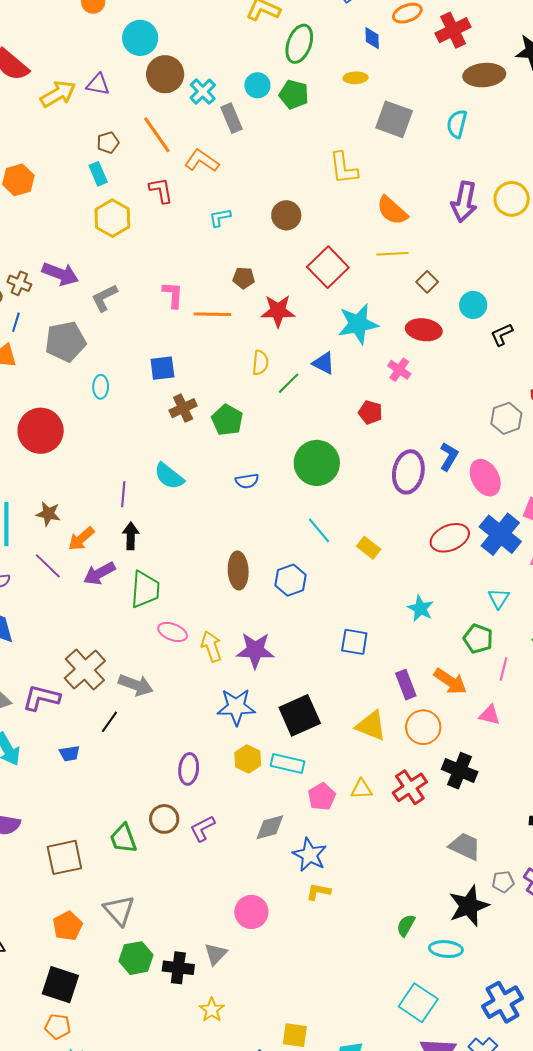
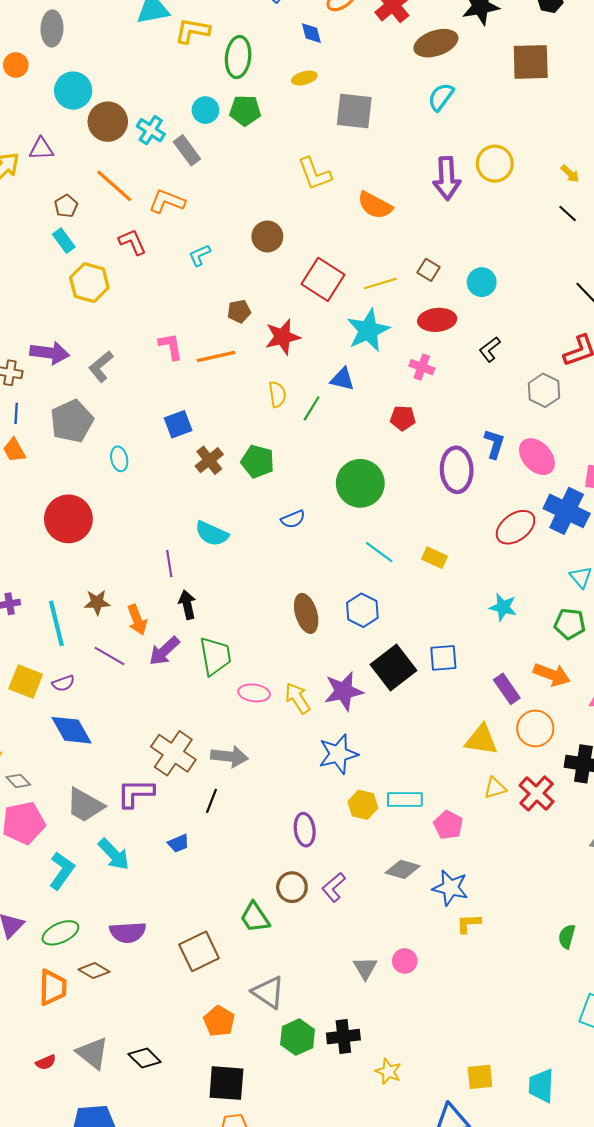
cyan semicircle: (457, 124) -> (441, 97), moved, turned 36
yellow line: (392, 254) -> (380, 284), moved
black L-shape: (502, 335) -> (490, 349), moved
orange arrow: (81, 539) -> (137, 620), turned -56
black square: (300, 715) -> (393, 668), moved
yellow triangle: (362, 789) -> (495, 788), moved
gray diamond: (270, 827) -> (403, 869), turned 44
pink circle: (251, 912) -> (405, 961), size x0.7
gray triangle: (216, 954) -> (365, 968), moved

